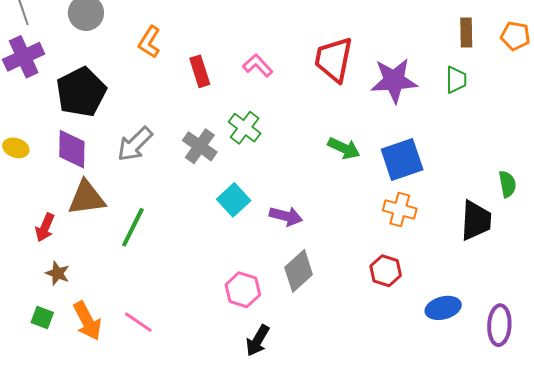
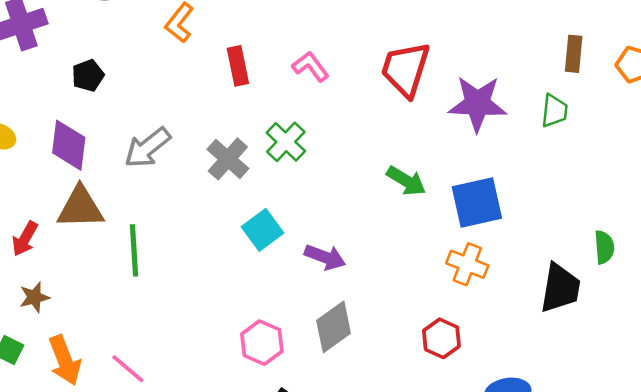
black pentagon: (81, 92) -> (88, 76), size x0.5
green line: (133, 227) -> (134, 250), turned -36
brown star: (58, 273) -> (34, 297), turned 30

